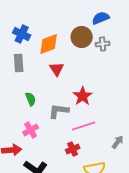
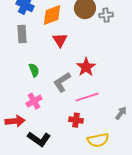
gray L-shape: (59, 111) -> (62, 82), turned -40
red cross: (73, 149) -> (76, 120), turned 32

